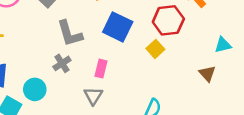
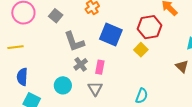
gray cross: (62, 63) -> (81, 64), moved
cyan circle: (35, 89) -> (63, 85), moved

